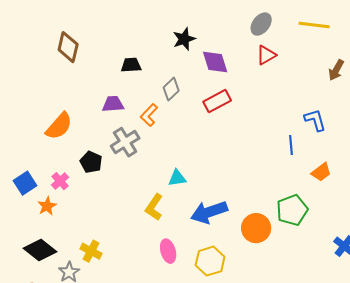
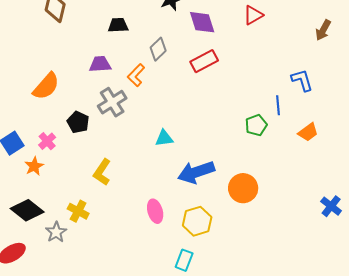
yellow L-shape: (154, 207) -> (102, 172), moved
green pentagon: (292, 210) -> (256, 125), moved, size x0.7

